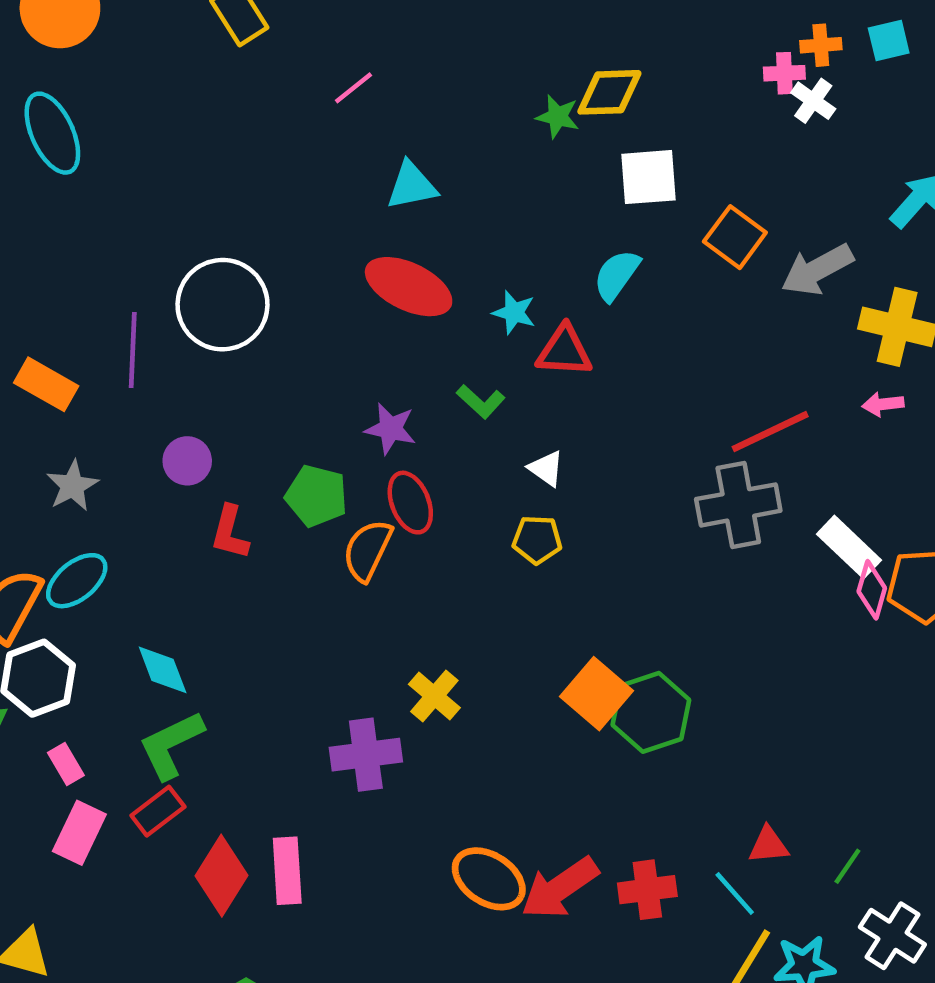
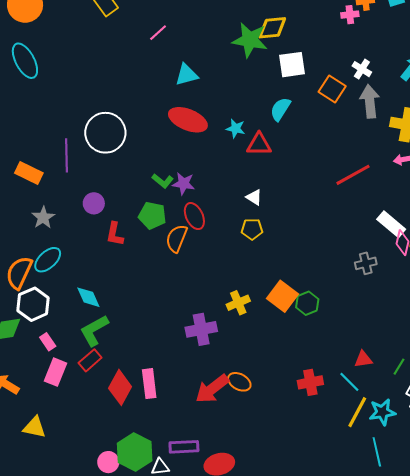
white cross: (813, 101) -> (362, 69), moved
green star: (558, 117) -> (250, 40), size x1.8
gray arrow: (817, 270) -> (370, 101), turned 116
green L-shape: (481, 401) -> (163, 181), moved
gray cross: (738, 505) -> (366, 263), moved, size x0.6
yellow cross: (434, 696) -> (238, 303), moved, turned 30
green hexagon: (651, 712) -> (307, 303), size x0.7
purple cross: (366, 755) -> (201, 329), moved
orange ellipse: (489, 879) -> (239, 382), size x0.7
red arrow: (560, 888) -> (212, 389), moved

